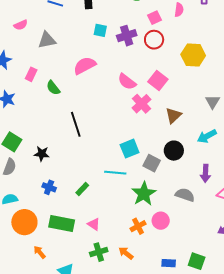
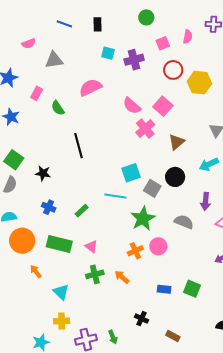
red circle: (154, 40) -> (173, 70), moved

